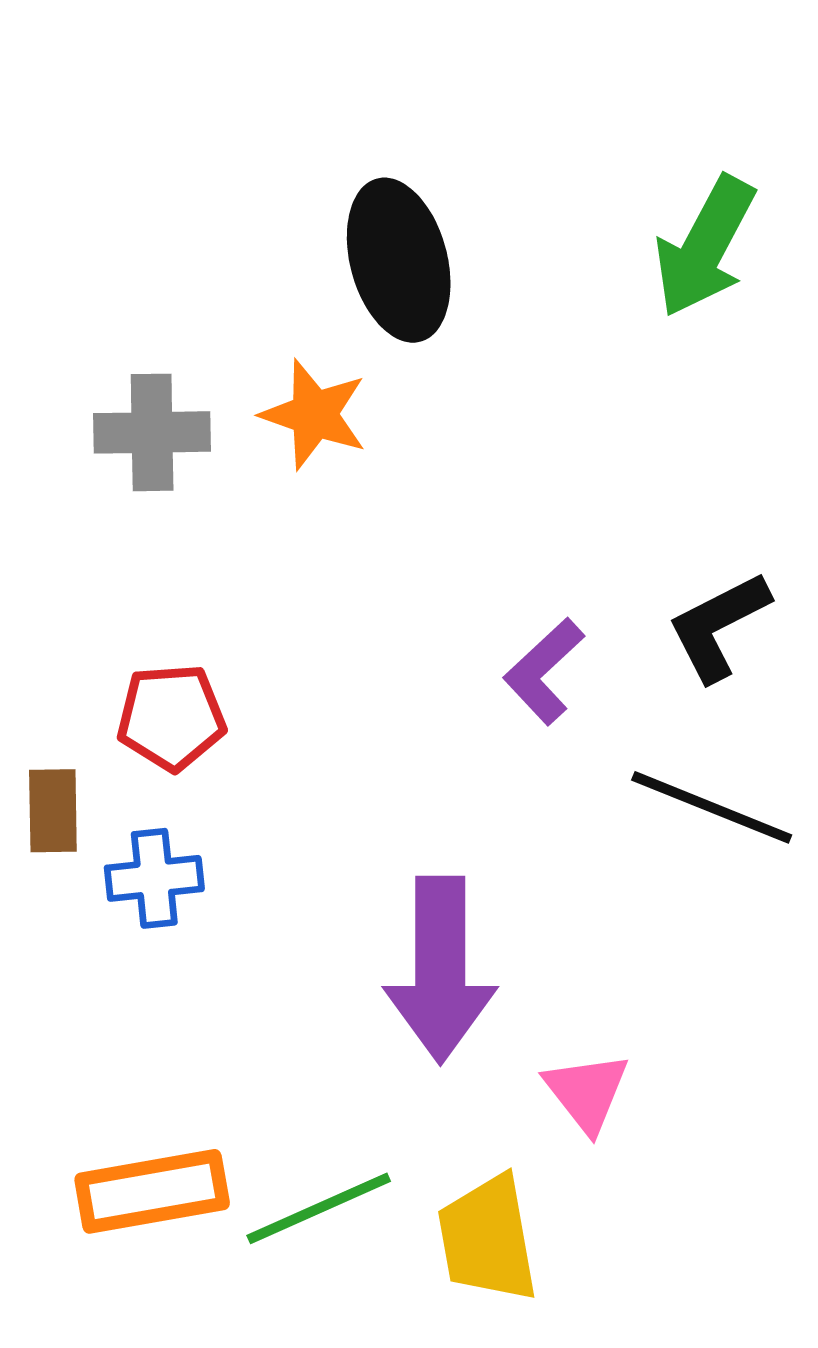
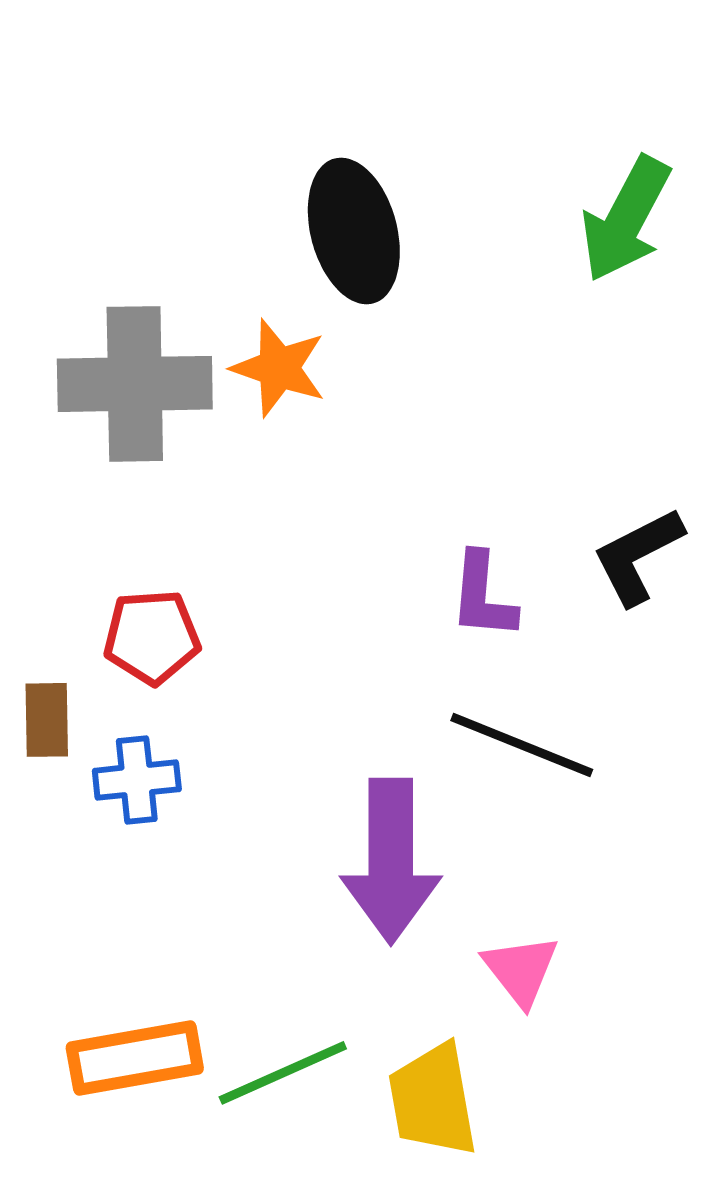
gray cross: (152, 432) -> (135, 384), size x1.5
purple L-shape: (544, 671) -> (483, 596), turned -42
black line: (712, 807) -> (522, 745), moved

